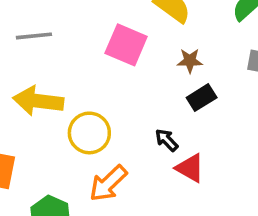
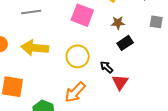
yellow circle: (89, 133) -> (78, 56), moved
red triangle: (190, 168) -> (120, 82), turned 36

